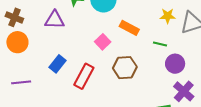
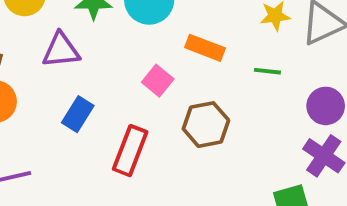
blue rectangle: (58, 64) -> (78, 114), moved
purple circle: (175, 64) -> (326, 106), moved

